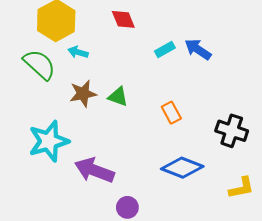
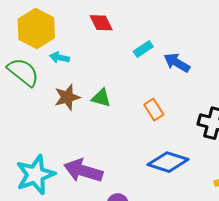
blue arrow: (198, 49) -> (177, 63), moved
cyan star: (49, 141) -> (35, 175), moved

